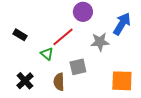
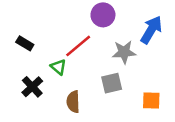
gray square: (78, 67) -> (112, 83), moved
black cross: (25, 81) -> (32, 87), moved
orange square: (122, 81) -> (151, 100), size x0.7

